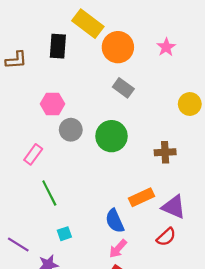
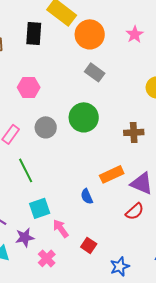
gray circle: (71, 130) -> (46, 127), moved
blue semicircle: (115, 221) -> (87, 196), size x0.7
cyan square: (64, 234) -> (40, 208), size x1.5
pink arrow: (118, 249) -> (61, 228), moved, turned 102

